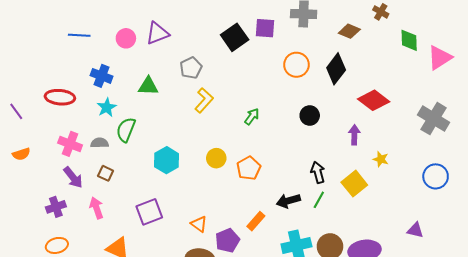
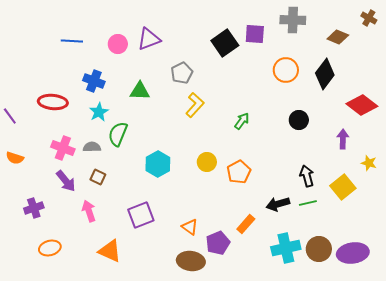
orange semicircle: (21, 154) -> (15, 158), turned 36
green line: (319, 200) -> (308, 203), turned 48
purple cross: (56, 207) -> (34, 208), moved

